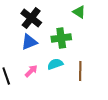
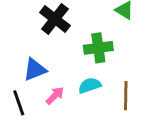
blue triangle: (29, 42) -> (35, 70), moved

